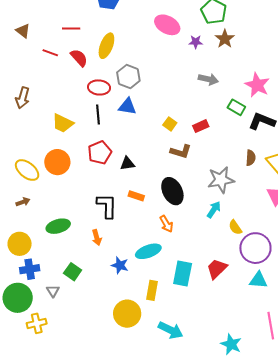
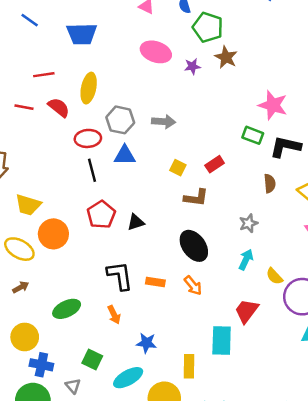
gray arrow: (208, 79) -> (164, 122), moved
yellow trapezoid: (63, 123) -> (28, 205), moved
brown semicircle: (251, 158) -> (270, 183), moved
gray star: (221, 180) -> (248, 223), size x0.6
orange rectangle: (136, 196) -> (155, 282), moved
cyan ellipse: (148, 251) -> (128, 378), moved
blue cross: (30, 269) -> (41, 365), turned 30
red trapezoid: (217, 269) -> (247, 311), moved

